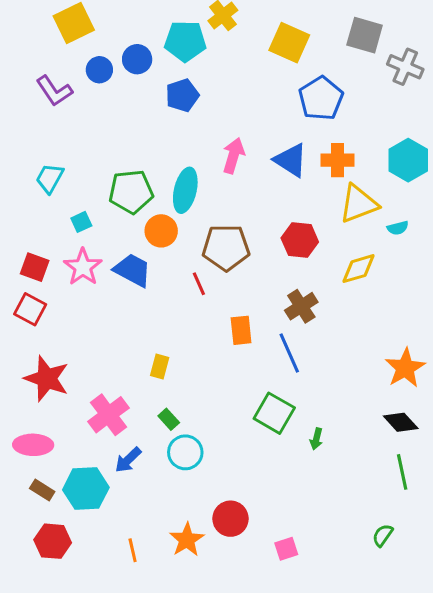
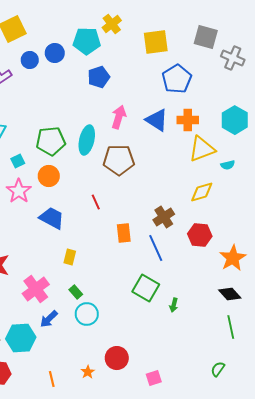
yellow square: (289, 43) -> (156, 42), turned -32
blue pentagon: (182, 95) -> (99, 77), moved
orange circle: (161, 231) -> (49, 176), moved
red hexagon: (300, 240) -> (200, 235), moved
brown pentagon: (226, 247) -> (119, 160), moved
blue trapezoid: (133, 270) -> (52, 218), moved
orange star: (187, 540) -> (88, 372), size x0.6

